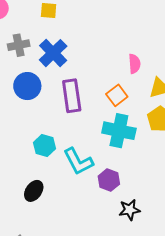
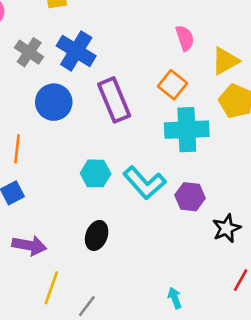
gray cross: (19, 45) -> (29, 52), turned -30

